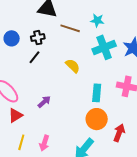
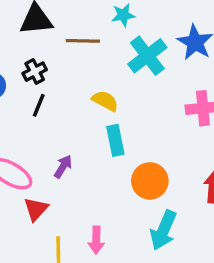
cyan rectangle: (97, 93) -> (115, 140), moved
purple arrow: (44, 102) -> (63, 167), moved
orange circle: (97, 119) -> (150, 181), moved

